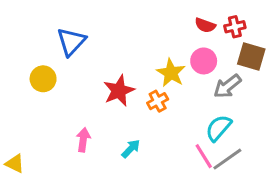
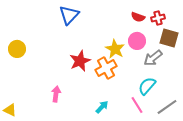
blue triangle: (71, 42) -> (69, 15), moved
yellow circle: (43, 79) -> (17, 49), moved
orange cross: (158, 101) -> (106, 68), size x1.5
cyan arrow: (131, 149) -> (102, 107), moved
gray line: (227, 159) -> (167, 107), moved

